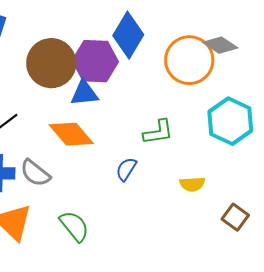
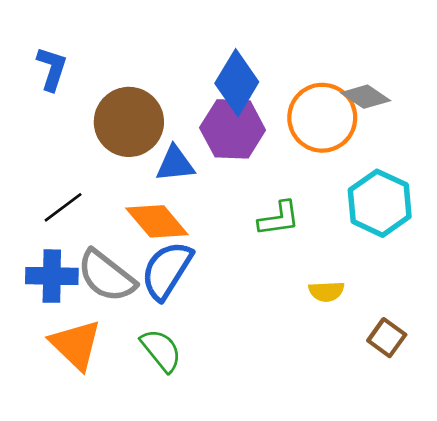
purple hexagon: (95, 61) -> (233, 129), moved
blue semicircle: (126, 169) -> (167, 270), moved, size x1.8
gray semicircle: (35, 173) -> (106, 276), size x1.4

